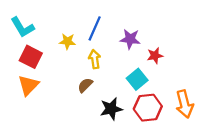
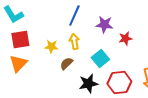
yellow star: (67, 41) -> (51, 47), moved
red square: (31, 57) -> (20, 40), turned -36
cyan square: (137, 79) -> (100, 59), moved

